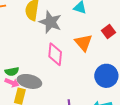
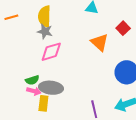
gray star: (50, 22) -> (45, 31), moved, size x0.7
pink diamond: (55, 54) -> (51, 52), moved, turned 75

